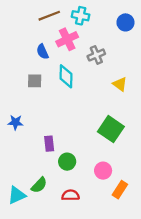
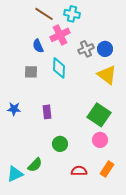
brown line: (49, 16) -> (44, 14), turned 54
blue circle: (125, 22) -> (105, 49), moved
yellow triangle: (120, 84) -> (107, 75), size x1.5
purple rectangle: (49, 144) -> (47, 112), moved
pink circle: (103, 171) -> (100, 140), moved
red semicircle: (70, 195) -> (79, 171), moved

